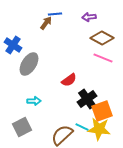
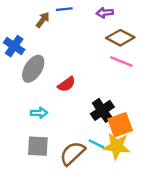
brown arrow: (46, 23) -> (43, 20), moved
red semicircle: (69, 80) -> (67, 84), moved
gray square: (22, 127) -> (38, 146), moved, turned 30

